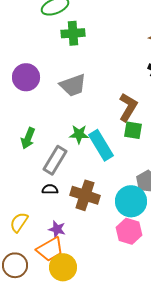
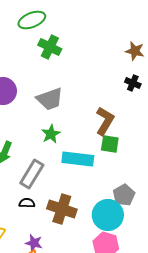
green cross: (73, 33) -> (50, 47), turned 30
green star: (79, 134) -> (51, 134), moved, turned -30
cyan rectangle: (101, 145) -> (78, 159), turned -52

